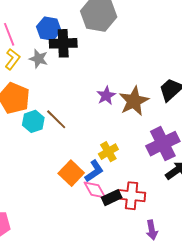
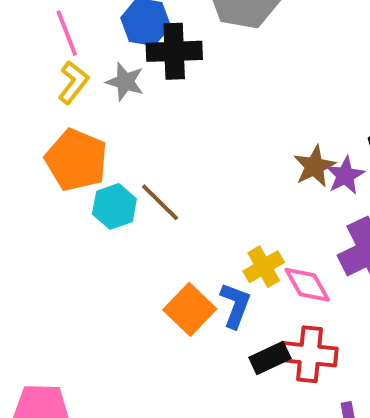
purple star: (106, 96) -> (345, 175), moved
brown star: (134, 101) -> (314, 166), size x0.7
blue L-shape: (94, 171) -> (235, 305), turned -35
pink diamond: (95, 190) -> (307, 285), moved

